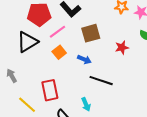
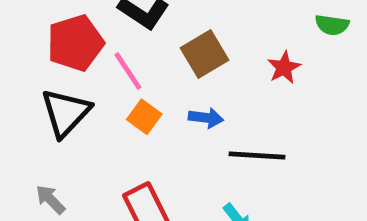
pink line: (58, 32) -> (128, 71), turned -72

